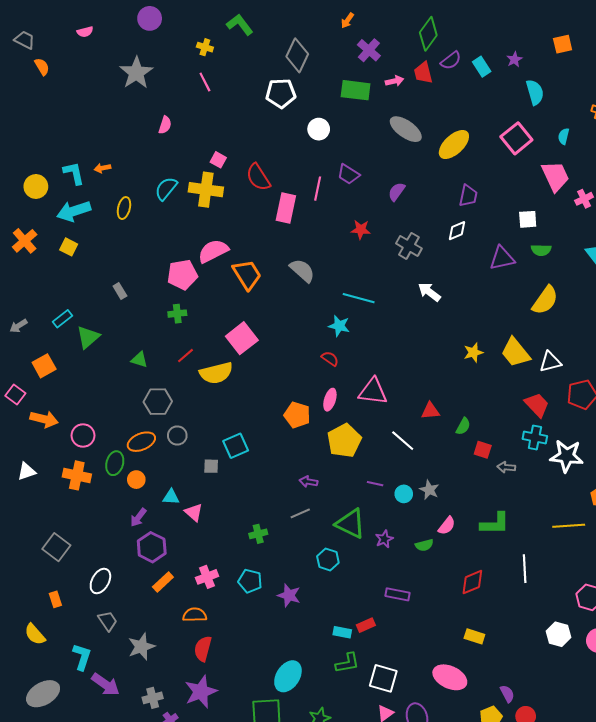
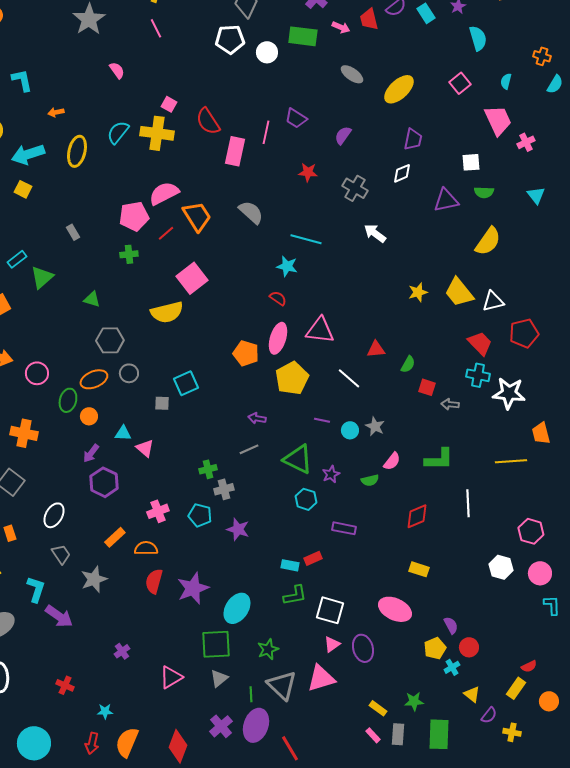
pink arrow: (395, 81) -> (341, 27), turned 36
pink semicircle: (165, 125) -> (117, 70), turned -54
white circle: (319, 129) -> (267, 52), moved
gray ellipse: (406, 129) -> (352, 74), size x0.7
pink square: (516, 138) -> (460, 83), size x0.7
cyan L-shape: (74, 173) -> (22, 80), moved
yellow ellipse: (124, 208) -> (77, 151), size x1.4
red line: (185, 356) -> (166, 233), moved
pink ellipse: (330, 400) -> (278, 338), size x1.4
orange cross: (77, 475) -> (24, 433), moved
cyan hexagon: (328, 559) -> (306, 499), moved
orange rectangle: (163, 582) -> (115, 537), moved
purple star: (201, 692) -> (193, 588), moved
gray cross: (153, 698) -> (224, 489), moved

